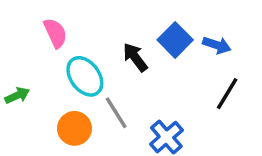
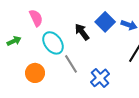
green arrow: (17, 95) -> (14, 41), moved
orange circle: (74, 128) -> (35, 73), moved

